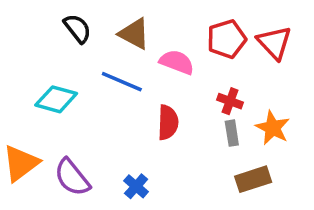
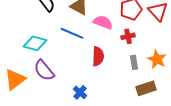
red cross: (230, 101) -> (128, 36), moved, turned -32
purple semicircle: (72, 177) -> (44, 70), moved

